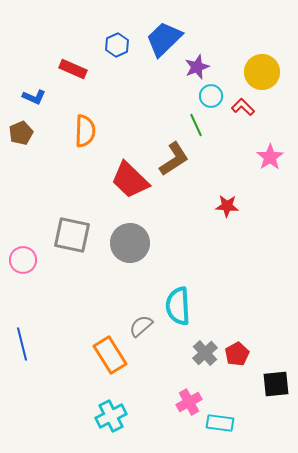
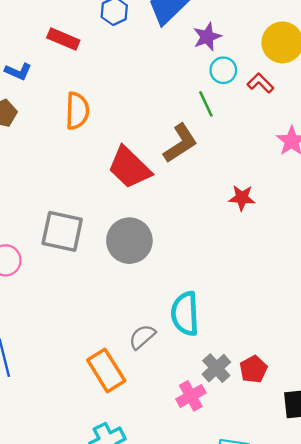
pink cross: (189, 402) -> (191, 396), moved

